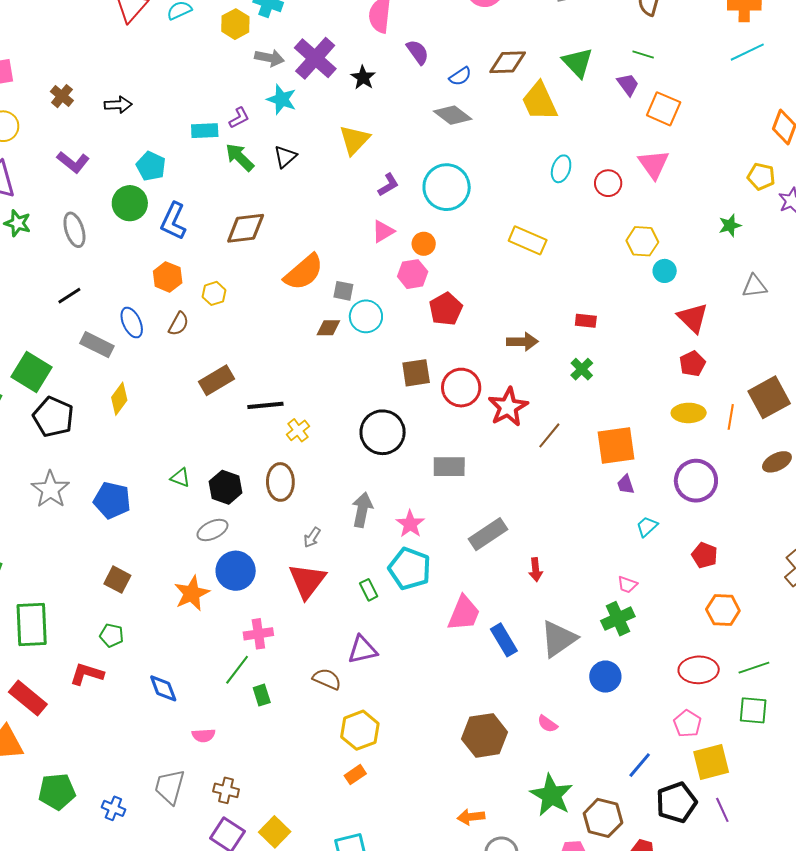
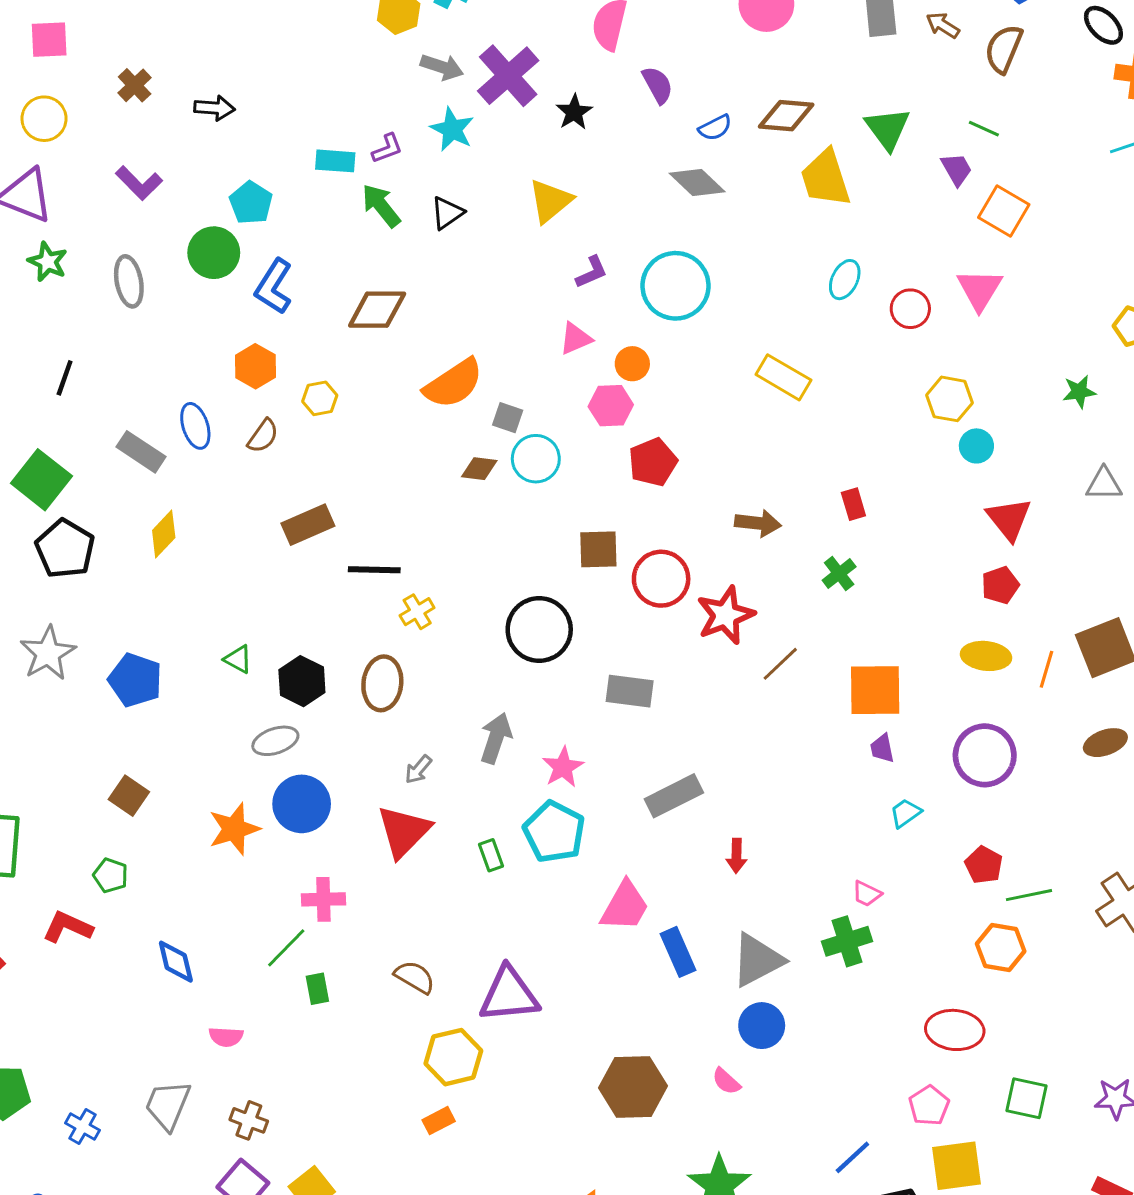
black line: (69, 296) -> (65, 378), moved, turned -45
red rectangle: (586, 321) -> (853, 504), turned 60
purple triangle: (362, 650) -> (509, 995), moved, size x1.4
green line: (754, 668) -> (1029, 895), moved
blue circle: (605, 677) -> (762, 1026), moved

